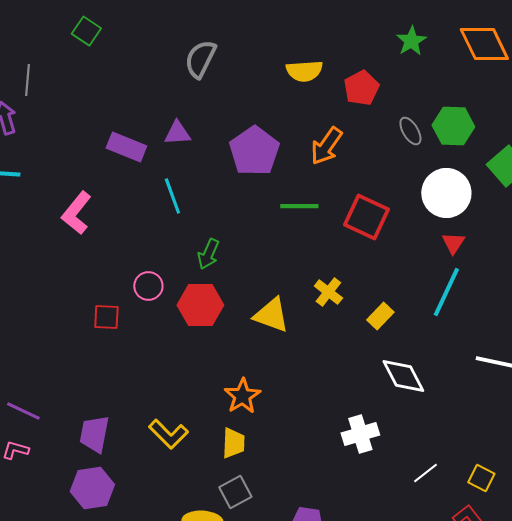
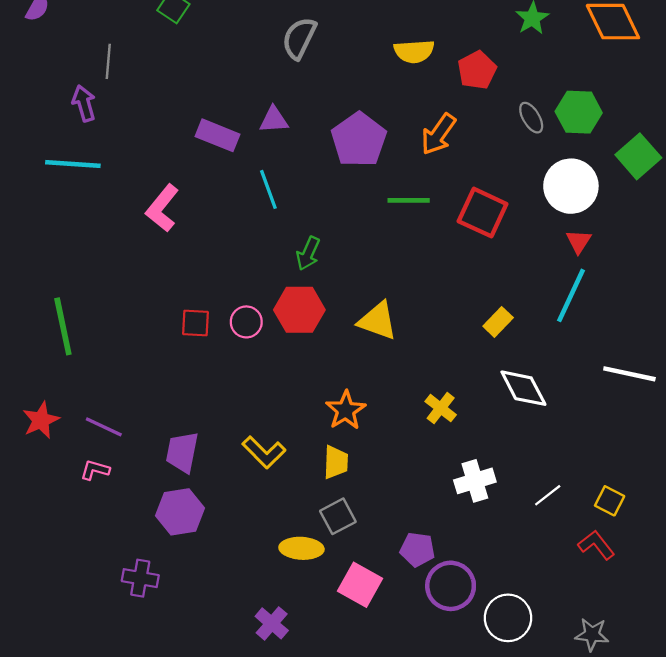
pink circle: (148, 286) -> (246, 322), moved
yellow cross: (328, 292) -> (441, 408), moved
white cross: (360, 434) -> (475, 481), moved

